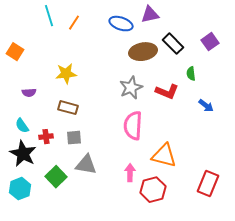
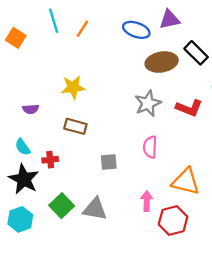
orange square: (15, 52) -> (16, 38), moved
pink semicircle: (133, 126) -> (150, 147), size x0.7
gray square: (74, 138) -> (109, 162), moved
gray triangle: (86, 165) -> (95, 209), moved

